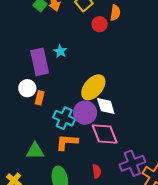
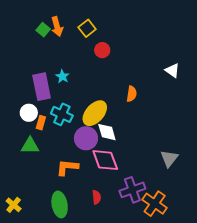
orange semicircle: (115, 13) -> (132, 94), moved
cyan cross: (64, 118) -> (62, 114), moved
green triangle: (35, 151) -> (30, 146), moved

